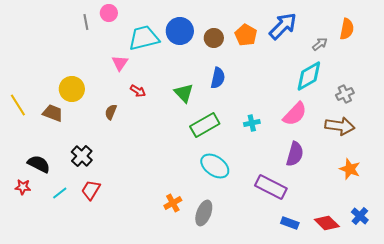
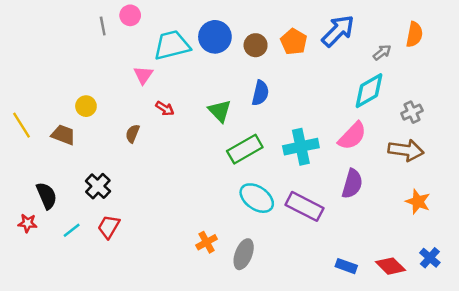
yellow circle: (72, 89) -> (86, 106), size x0.7
cyan cross: (252, 123) -> (301, 147), size x1.8
black semicircle: (39, 164) -> (47, 196), turned 40
purple rectangle: (271, 187) -> (305, 206), moved

